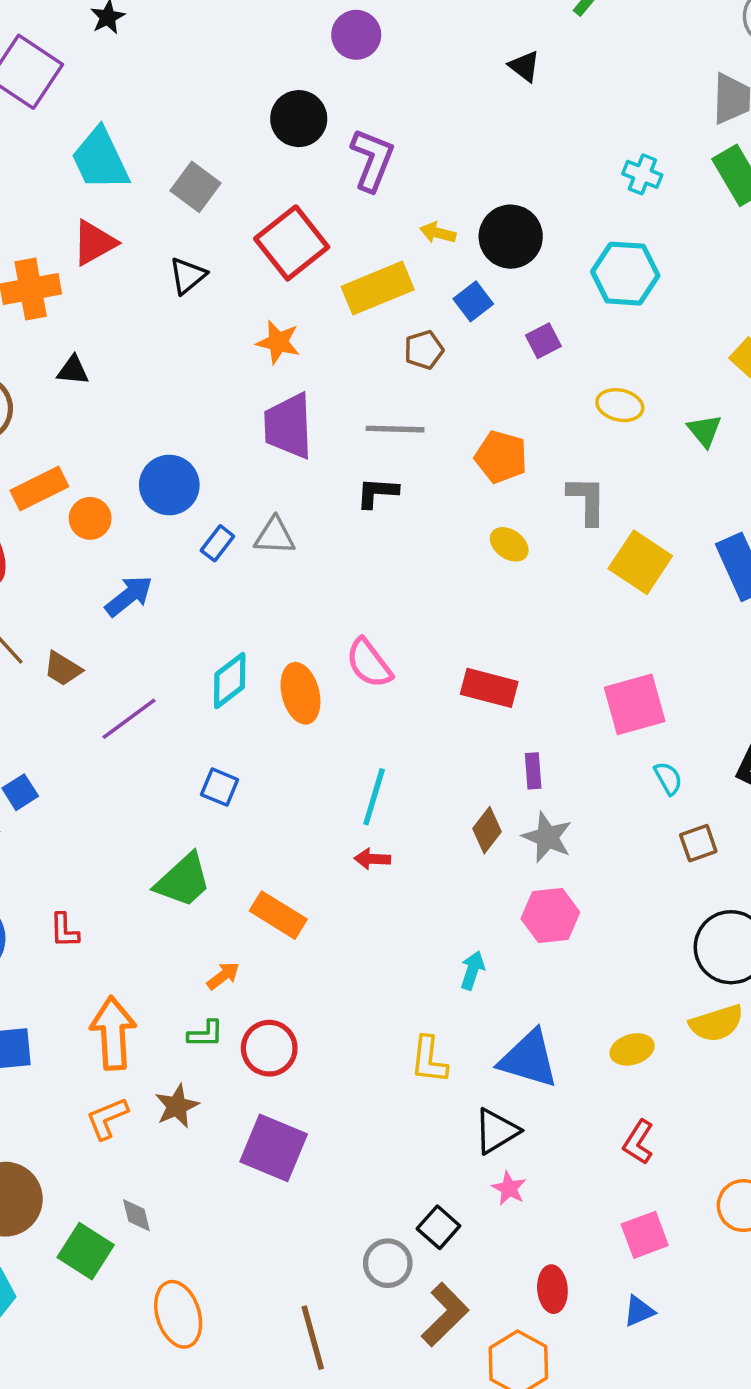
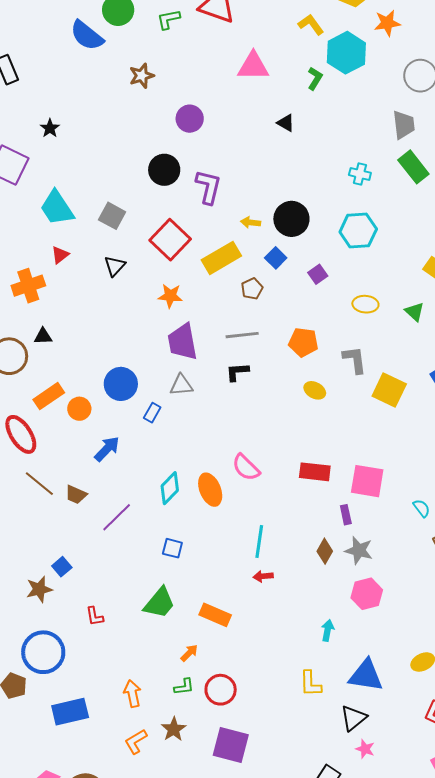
red triangle: (94, 243) -> (60, 255), size x0.7
black triangle: (73, 370) -> (43, 336), moved
gray triangle: (275, 536) -> (181, 385), moved
pink square: (635, 704) -> (367, 481), moved, turned 33
red L-shape: (64, 930) -> (95, 616), moved
orange arrow: (113, 1033) -> (132, 694), size x0.7

